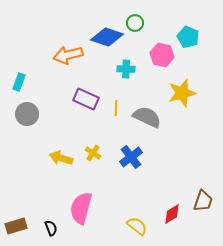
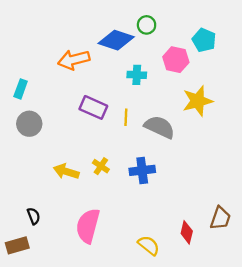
blue cross: (131, 157) -> (142, 170), turned 30
red diamond: (172, 214) -> (187, 232), turned -45
black semicircle: (51, 228) -> (34, 216), moved

